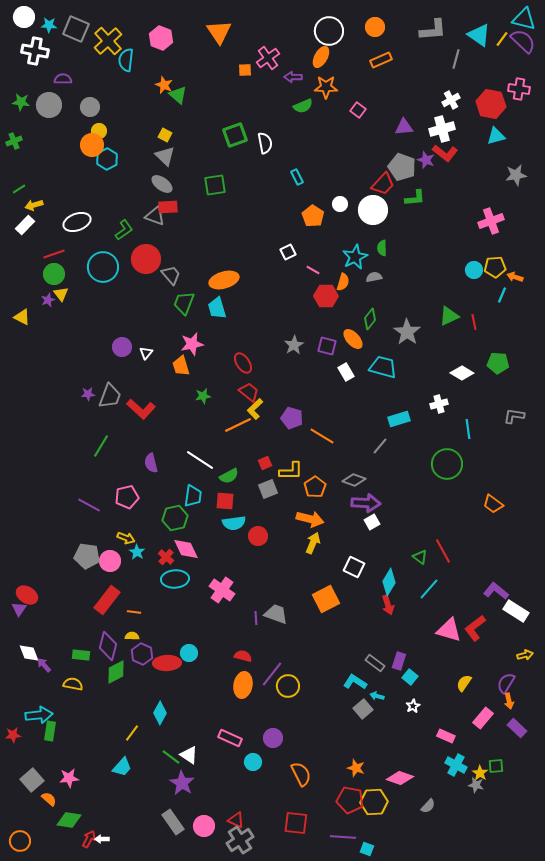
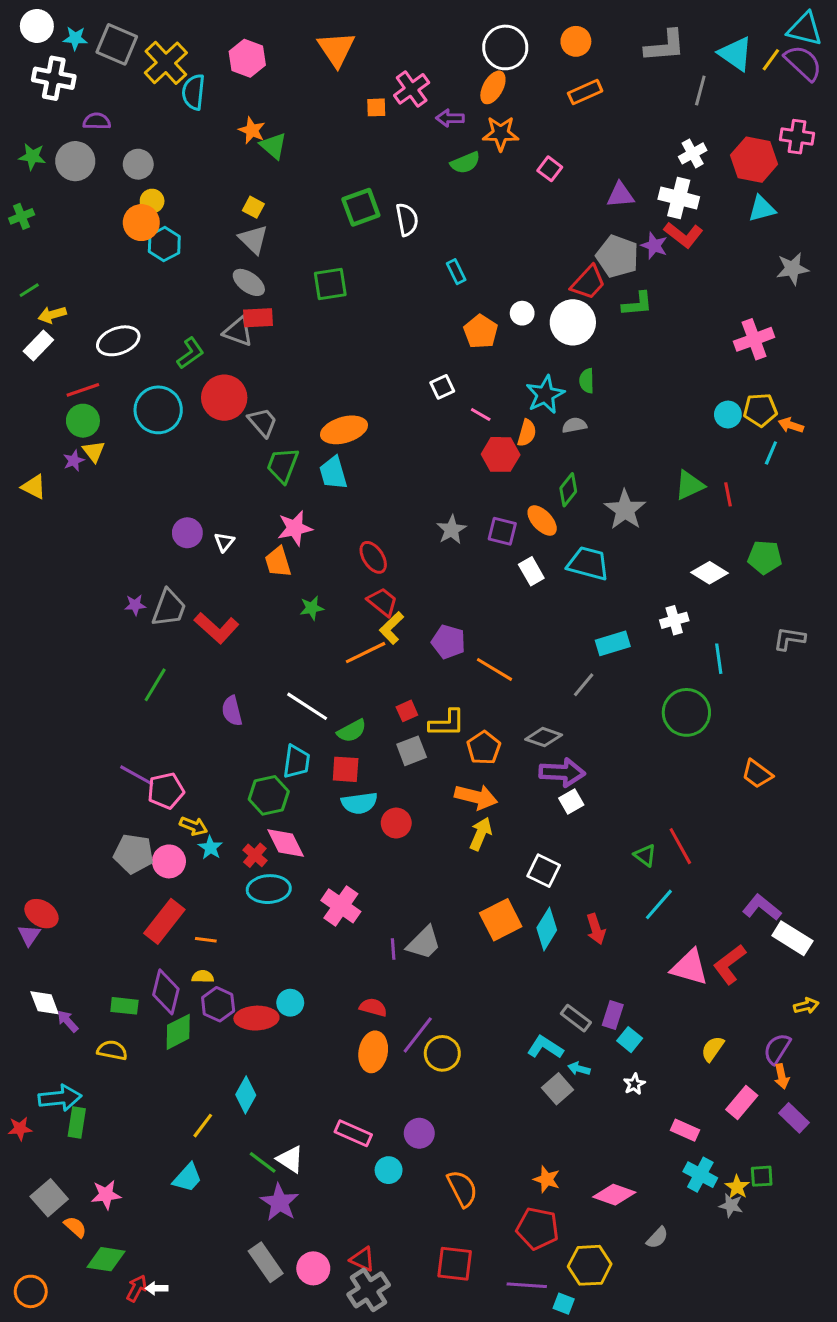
white cross: (442, 129) -> (679, 198), turned 30
pink pentagon: (127, 497) -> (166, 791), moved
cyan diamond: (389, 582) -> (547, 929), moved
gray trapezoid: (276, 614) -> (424, 943), turned 115
yellow hexagon: (374, 802) -> (590, 1265), moved

